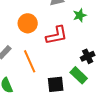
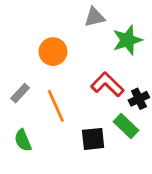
green star: (80, 15) -> (127, 40), size x1.5
red L-shape: (57, 35) -> (107, 84), moved, turned -125

